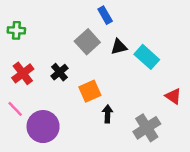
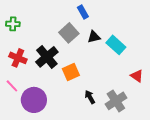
black cross: (59, 72) -> (47, 57), size x1.6
red cross: (23, 73) -> (18, 58), turned -30
black arrow: (108, 114) -> (90, 97), moved, turned -32

